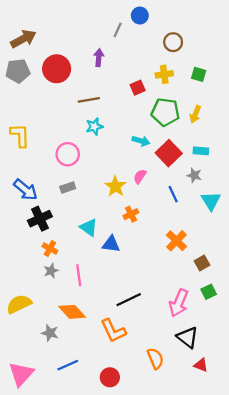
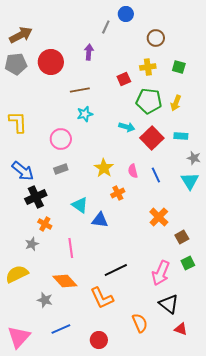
gray star: (194, 175) -> (194, 158), moved
pink semicircle: (140, 176) -> (133, 171), moved, turned -48
gray star: (51, 271) -> (32, 244), moved

